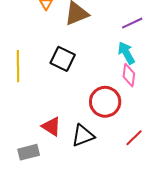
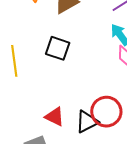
red circle: (105, 102) -> (106, 112), moved

